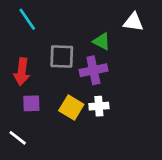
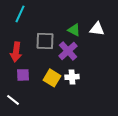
cyan line: (27, 19) -> (20, 14), turned 60
white triangle: (133, 22) -> (97, 29), moved
purple cross: (93, 70) -> (68, 51), turned -30

